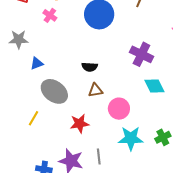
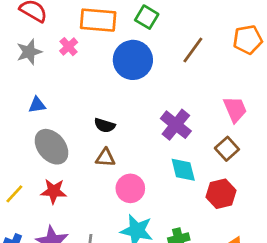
gray star: (19, 39) -> (29, 52), moved, turned -30
yellow line: (33, 118) -> (14, 194), moved
red star: (79, 124) -> (54, 191), moved

